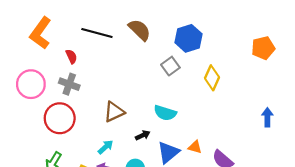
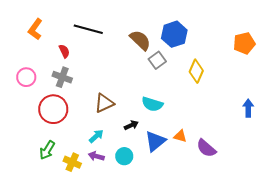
brown semicircle: (140, 30) -> (140, 40), moved
orange L-shape: (40, 33) -> (35, 29), size x0.7
pink circle: (31, 84) -> (26, 77), size x0.7

